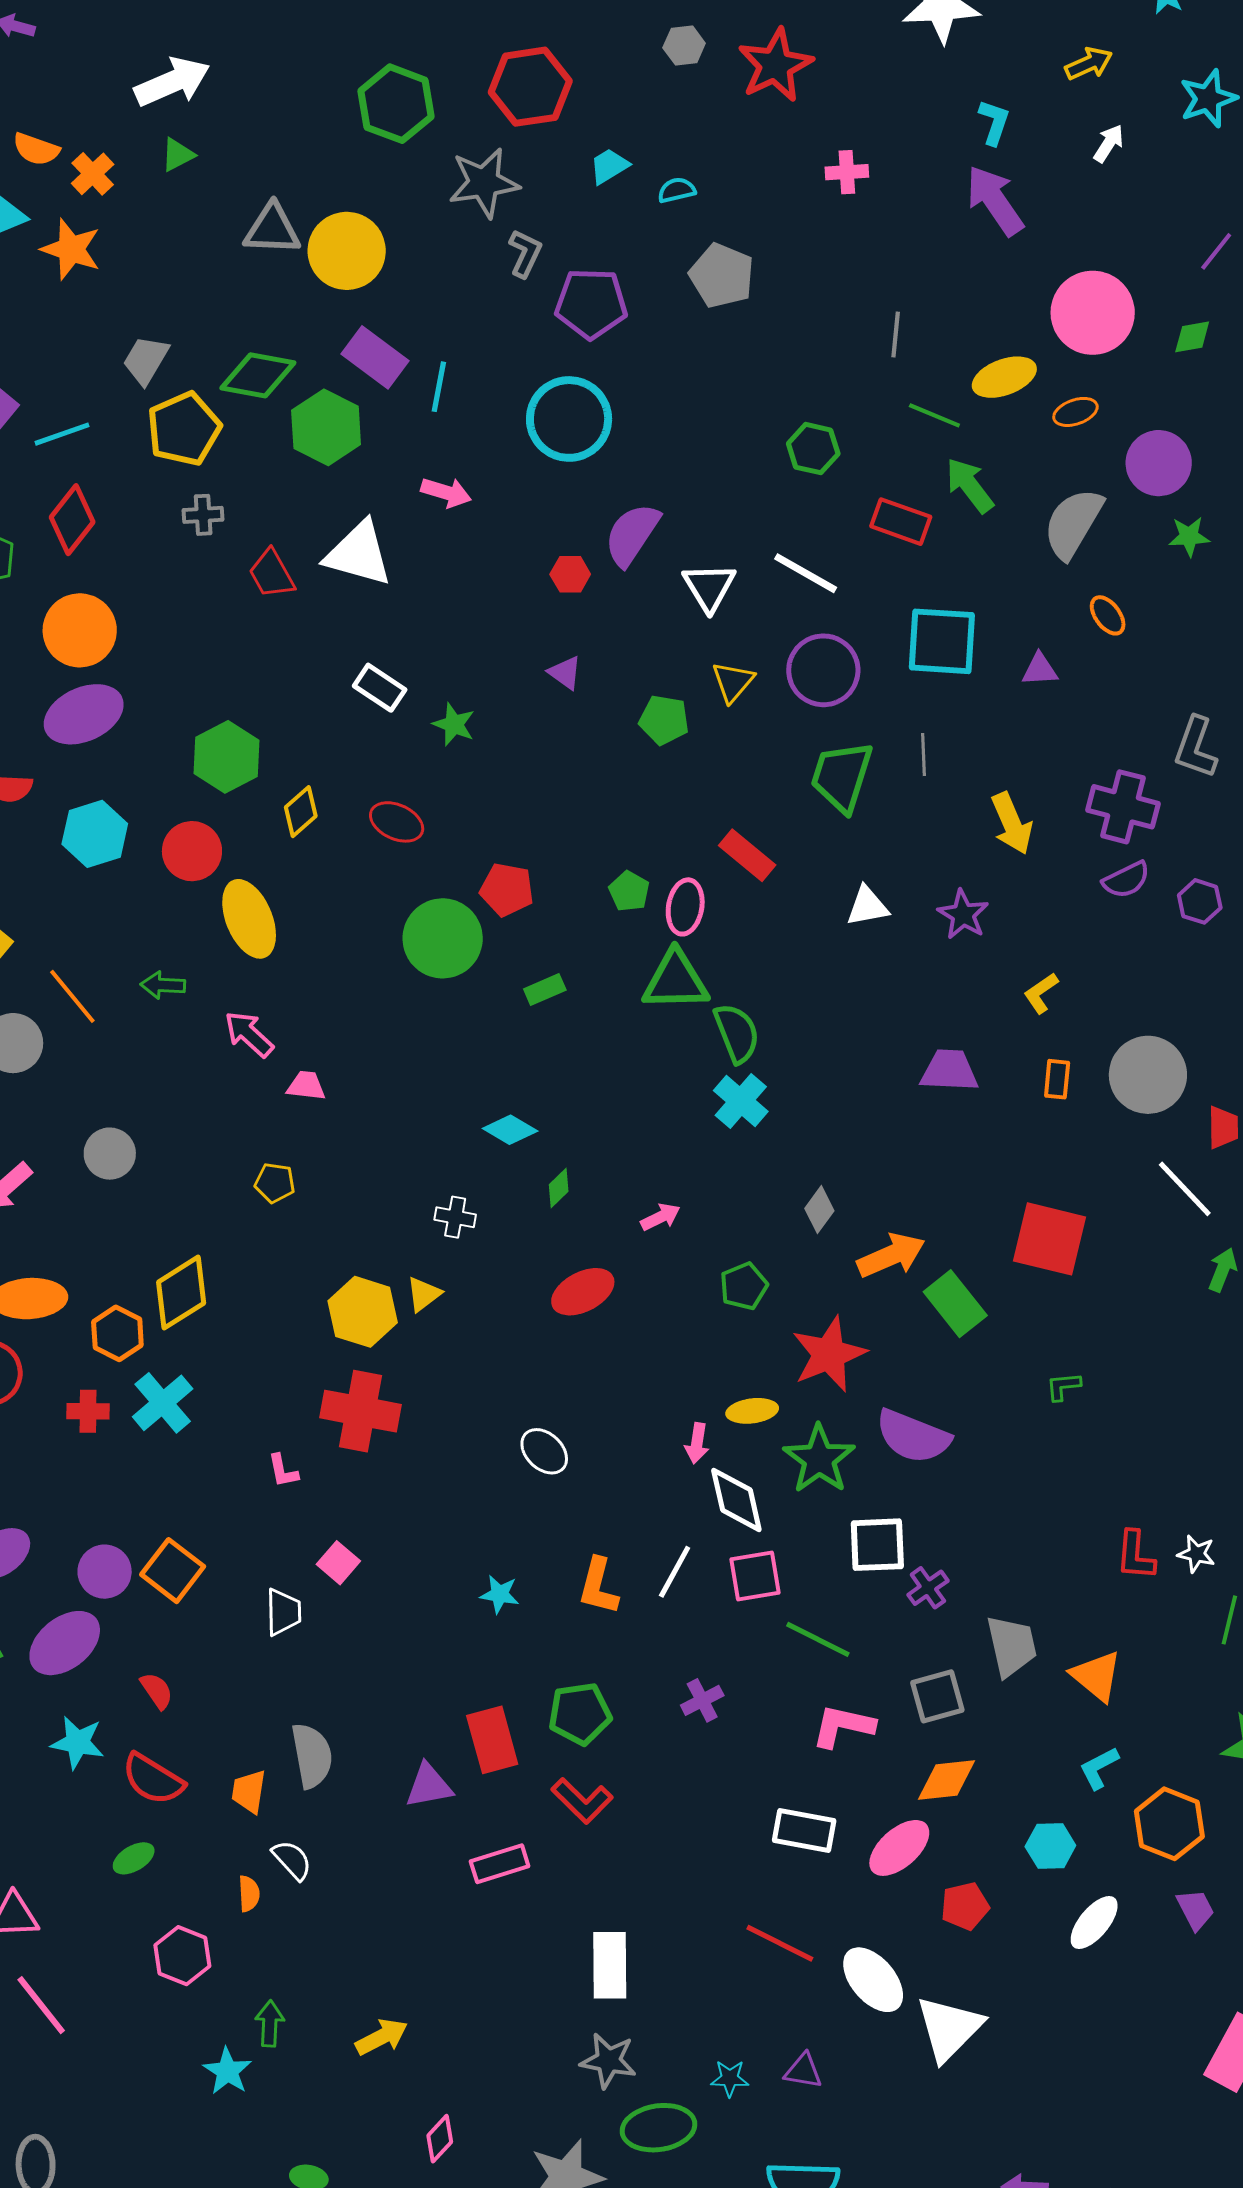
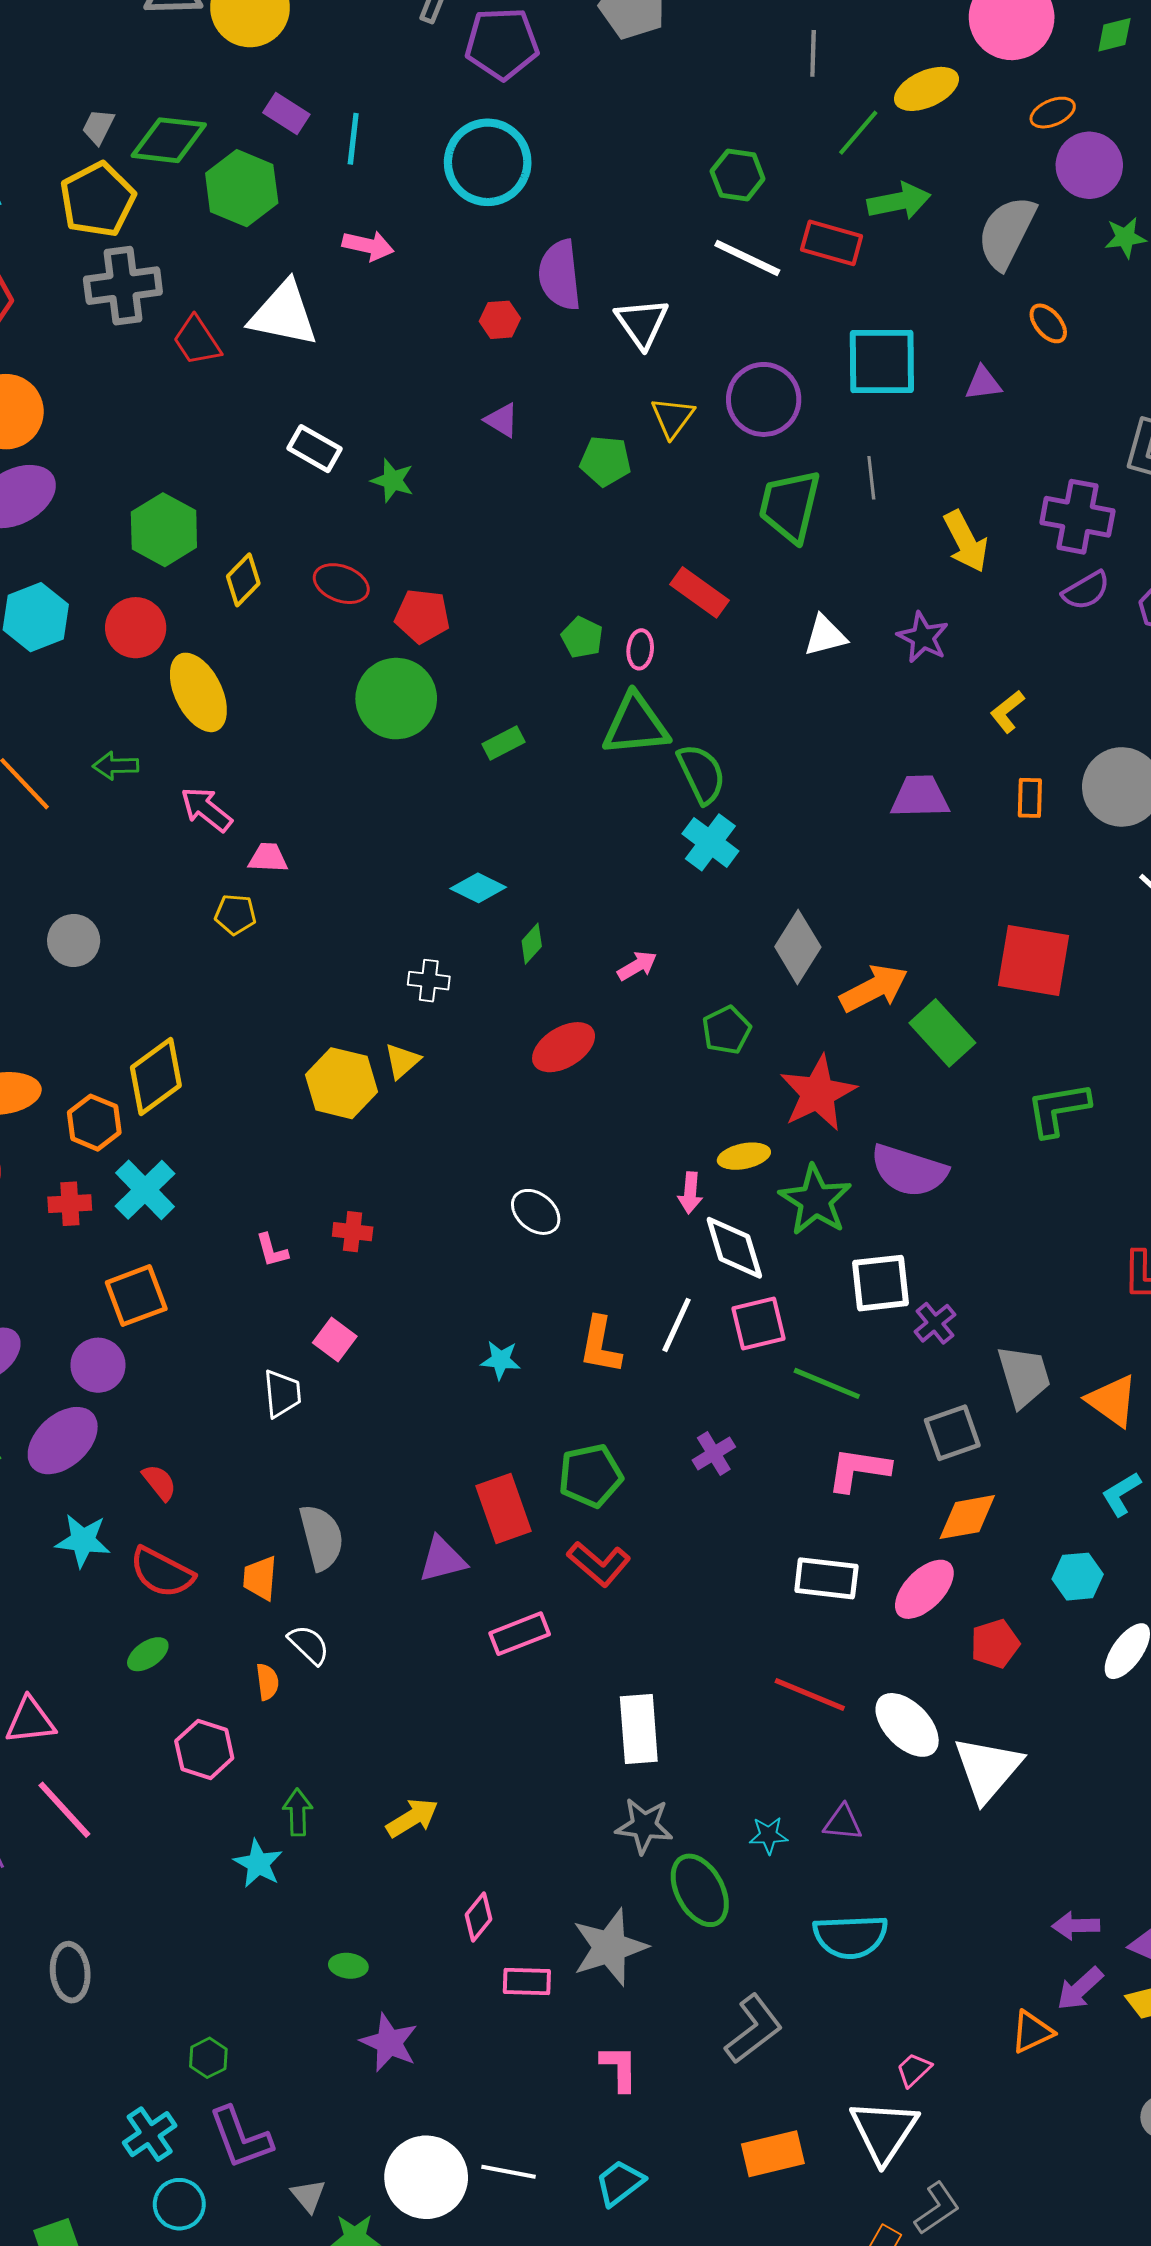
purple rectangle: (375, 357) -> (286, 114), size x0.7
gray trapezoid: (146, 360) -> (98, 127), moved, size x0.7
orange ellipse: (1075, 412) -> (1053, 113), moved
green line: (934, 415) -> (858, 133), turned -68
green arrow: (970, 485) -> (899, 201), turned 120
gray cross: (203, 515) -> (123, 286), size x1.8
purple semicircle: (632, 534) -> (560, 275), turned -36
white line: (806, 573) -> (747, 258), moved
red pentagon: (507, 890) -> (422, 616), moved
pink ellipse: (685, 907) -> (640, 649), size x0.7
yellow pentagon: (275, 1183) -> (235, 914), moved
gray diamond: (819, 1210) -> (798, 947), size x1.5
green L-shape: (1063, 1386) -> (1058, 1109), size x1.8
red cross: (360, 1411) -> (353, 1232), moved, size x0.5
orange square: (173, 1571) -> (136, 1296), moved, turned 36
green ellipse: (658, 2128) -> (700, 1890), turned 74

